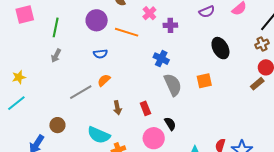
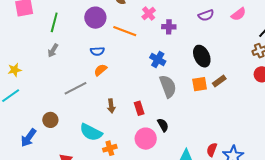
black ellipse: (220, 48) -> (202, 56), moved
orange semicircle: (104, 80) -> (101, 70), moved
brown rectangle: (257, 84) -> (219, 81), moved

